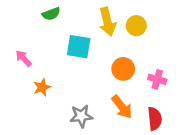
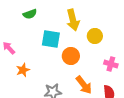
yellow circle: (136, 26) -> (95, 36), moved
orange circle: (123, 69) -> (71, 56), moved

